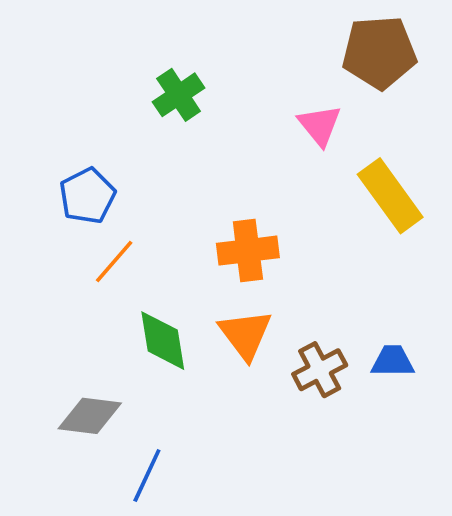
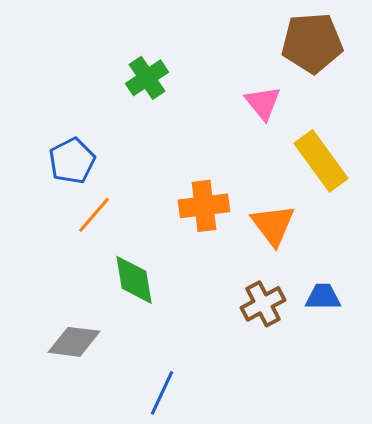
orange triangle: (245, 334) -> (273, 225), moved
blue line: (147, 476) -> (162, 393), moved

